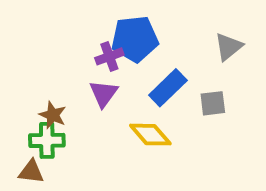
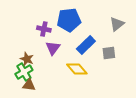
purple cross: (109, 56) -> (44, 29), moved, turned 32
green cross: (47, 140) -> (24, 72), turned -30
brown triangle: (31, 172) -> (29, 85), moved

